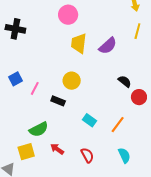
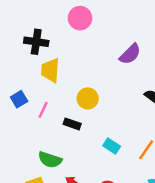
black cross: (15, 29) -> (36, 42), moved
yellow trapezoid: (79, 43) -> (50, 70), moved
green semicircle: (39, 129) -> (50, 160), turned 48

